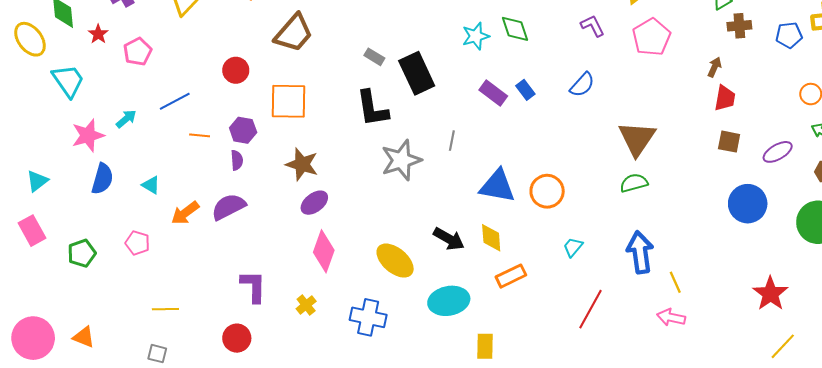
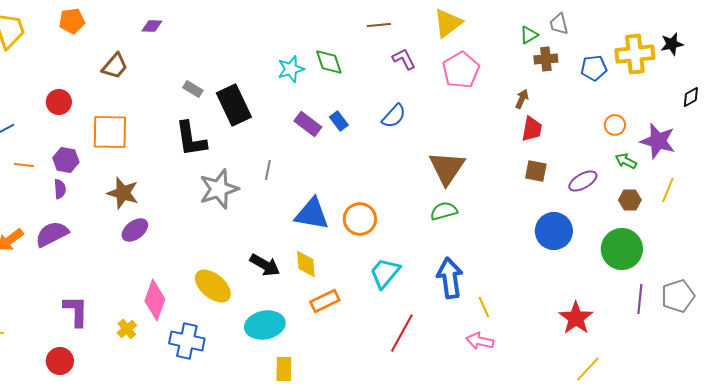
brown trapezoid: (294, 33) -> (115, 66), size x0.7
cyan trapezoid: (573, 247) -> (385, 273), size x1.6
pink diamond: (324, 251) -> (155, 300), moved
yellow rectangle: (485, 346) -> (284, 369), moved

